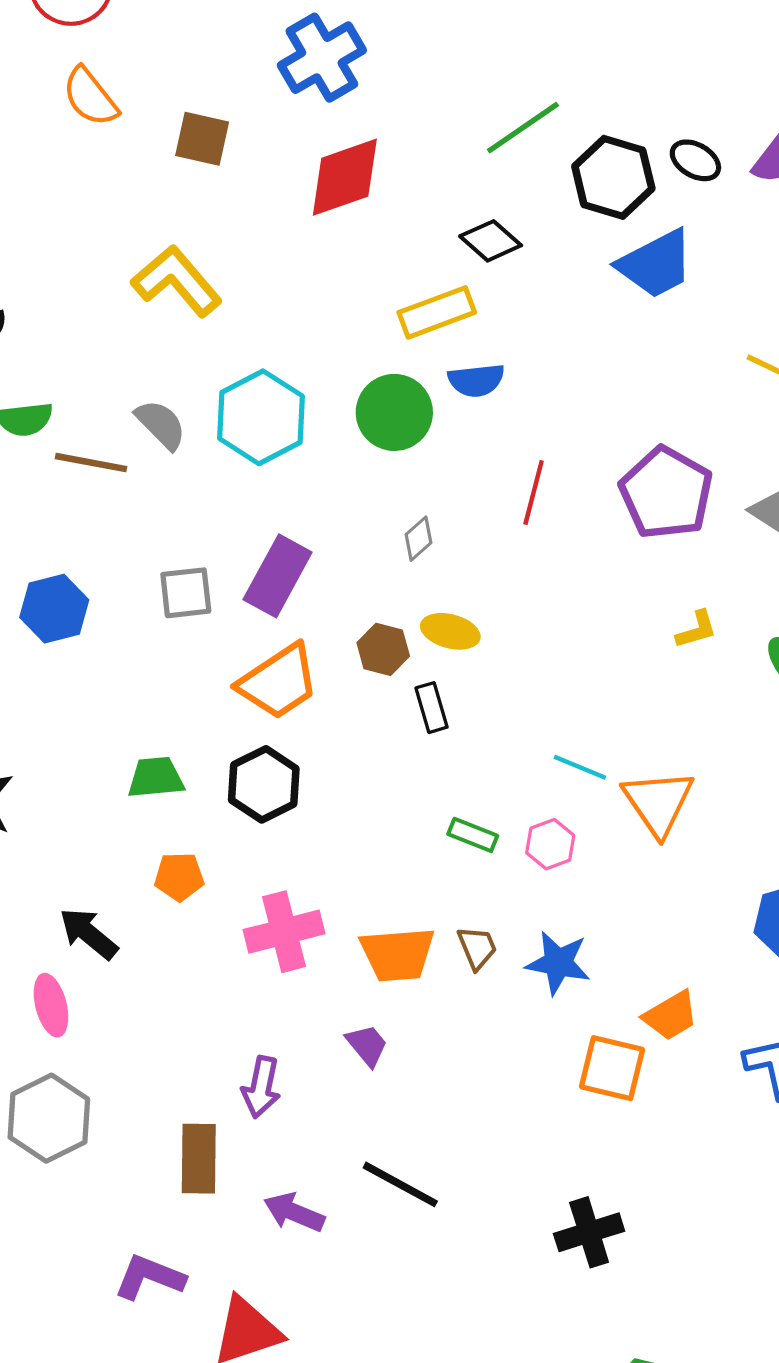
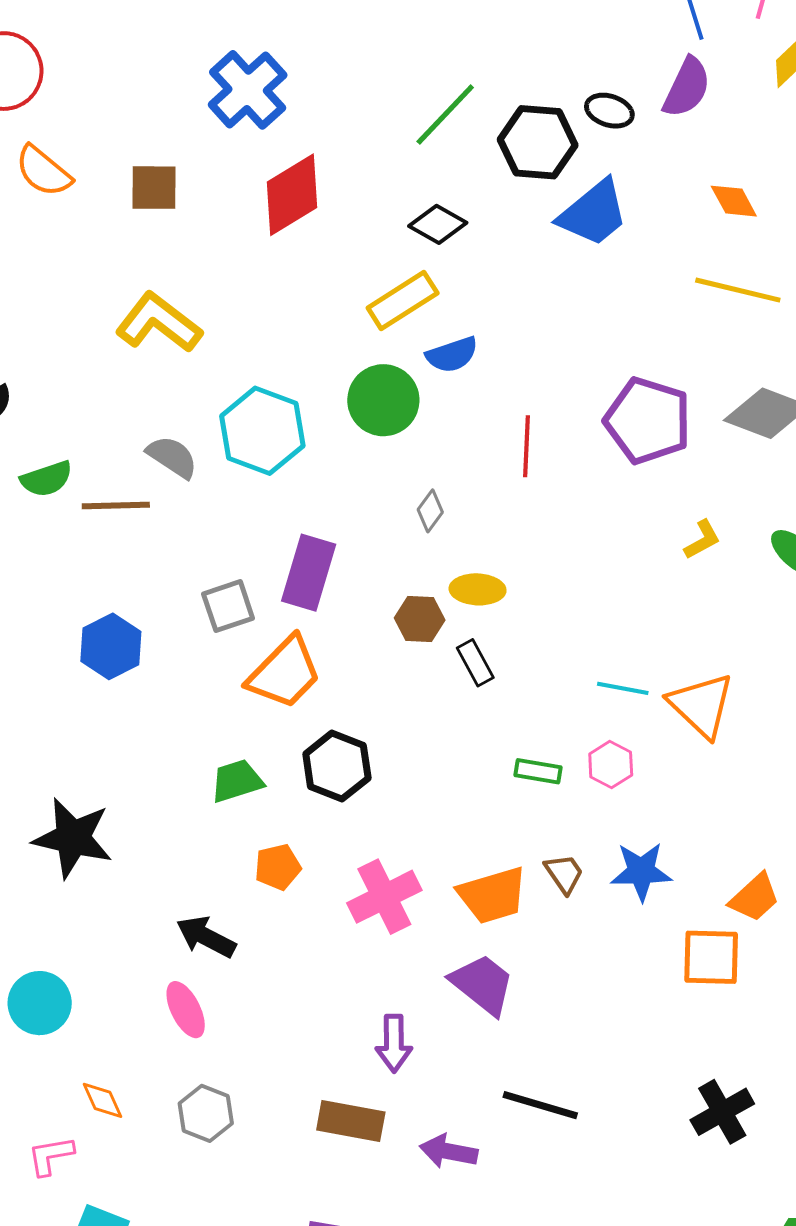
orange trapezoid: (279, 682) -> (284, 673), moved
purple trapezoid: (367, 1045) -> (483, 984), size x1.6
gray hexagon: (49, 1118) -> (206, 1113), size x0.7
brown rectangle: (199, 1159) -> (351, 1121), turned -68

